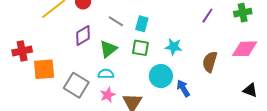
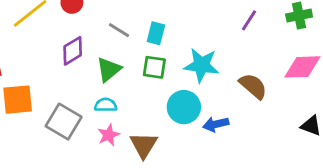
cyan star: (174, 47) -> (201, 65), size x1.4
brown semicircle: (210, 62) -> (253, 86), turned 115
blue arrow: (183, 88) -> (216, 124), turned -72

